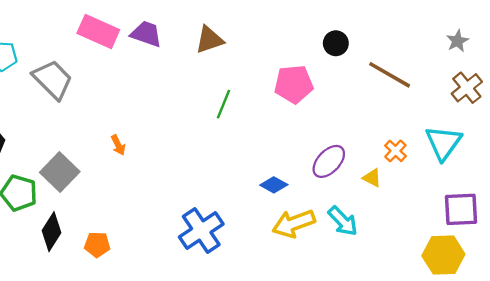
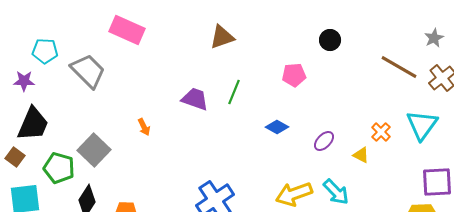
purple trapezoid: (146, 34) -> (195, 99), moved
brown line: (390, 75) -> (399, 67), moved
pink pentagon: (294, 84) -> (294, 75), size x0.7
purple ellipse: (329, 161) -> (324, 141), size x0.7
blue diamond: (274, 185) -> (277, 127), moved

